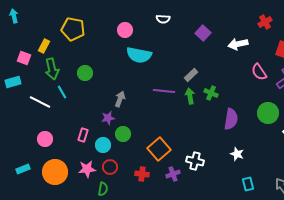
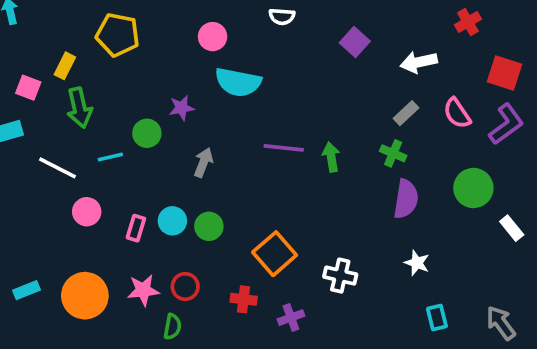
green circle: (85, 73) -> (147, 133), moved
gray rectangle: (191, 75) -> (406, 113), moved
cyan line: (62, 92) -> (110, 157), moved, turned -72
green cross: (211, 93) -> (393, 153), moved
purple star: (108, 118) -> (182, 108), moved
pink circle: (45, 139) -> (87, 212), moved
cyan circle: (103, 145) -> (172, 221), moved
purple cross: (173, 174) -> (291, 318), moved

